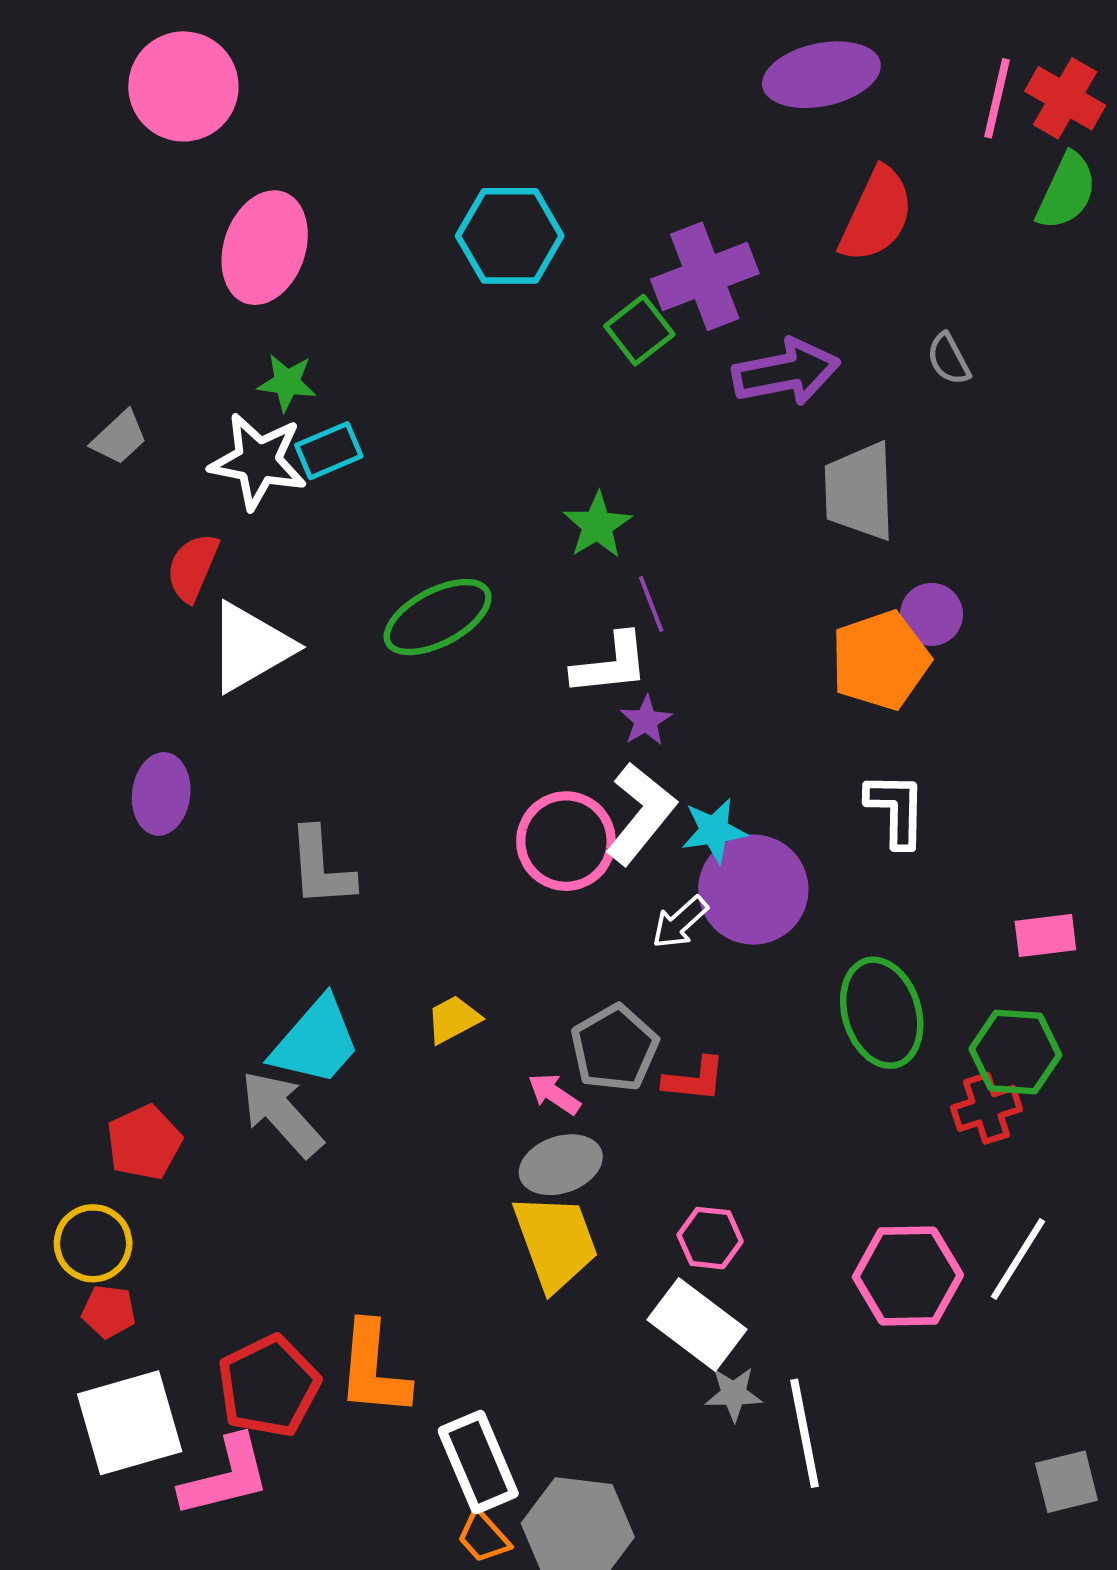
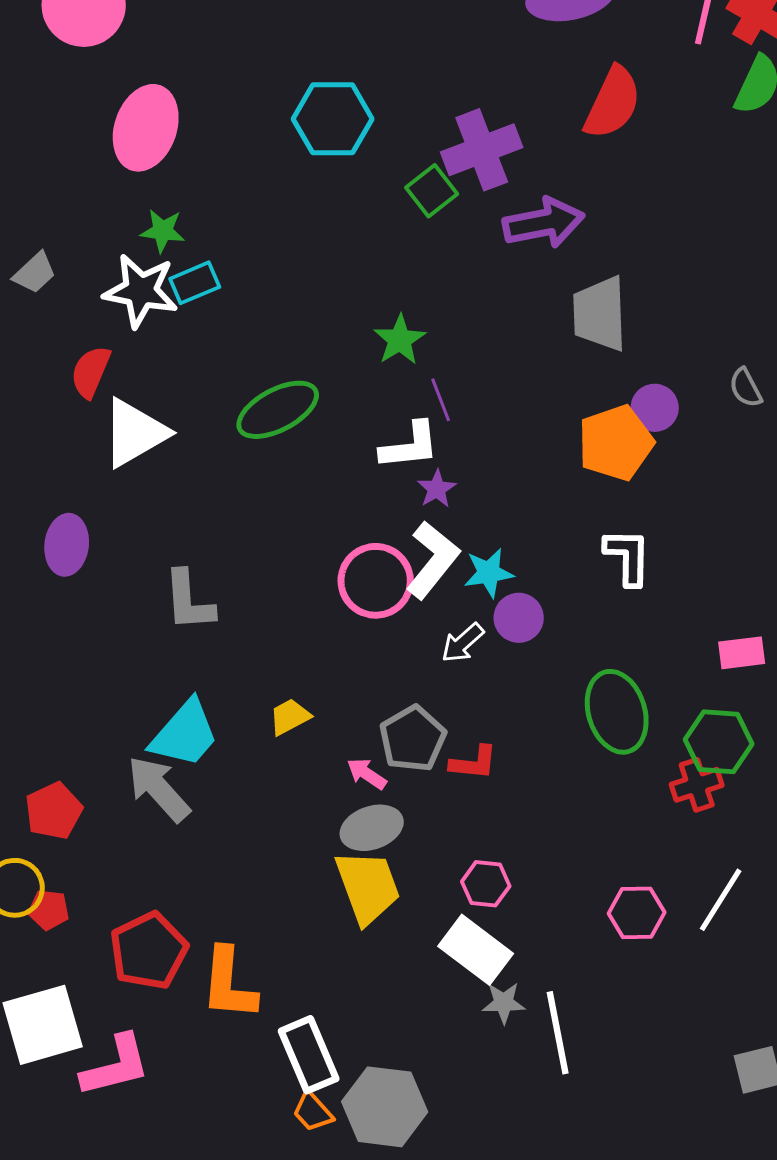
gray semicircle: (949, 359) -> (746, 388), moved
purple circle: (753, 890) -> (519, 618), size x0.6
pink hexagon: (908, 1276) -> (637, 913), size x0.7
red pentagon: (109, 1311) -> (49, 910), moved
red pentagon: (269, 1386) -> (149, 951), moved

